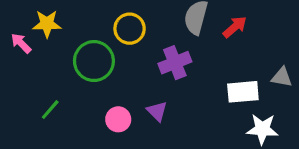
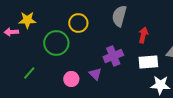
red arrow: (235, 27) -> (143, 35), moved, turned -35
pink arrow: (21, 43) -> (11, 32), turned -48
purple cross: (175, 63) -> (113, 56), moved

